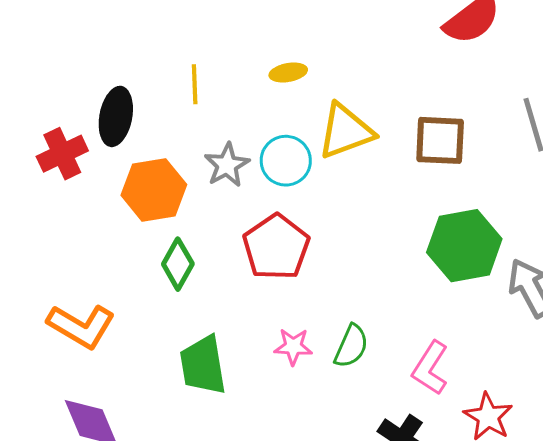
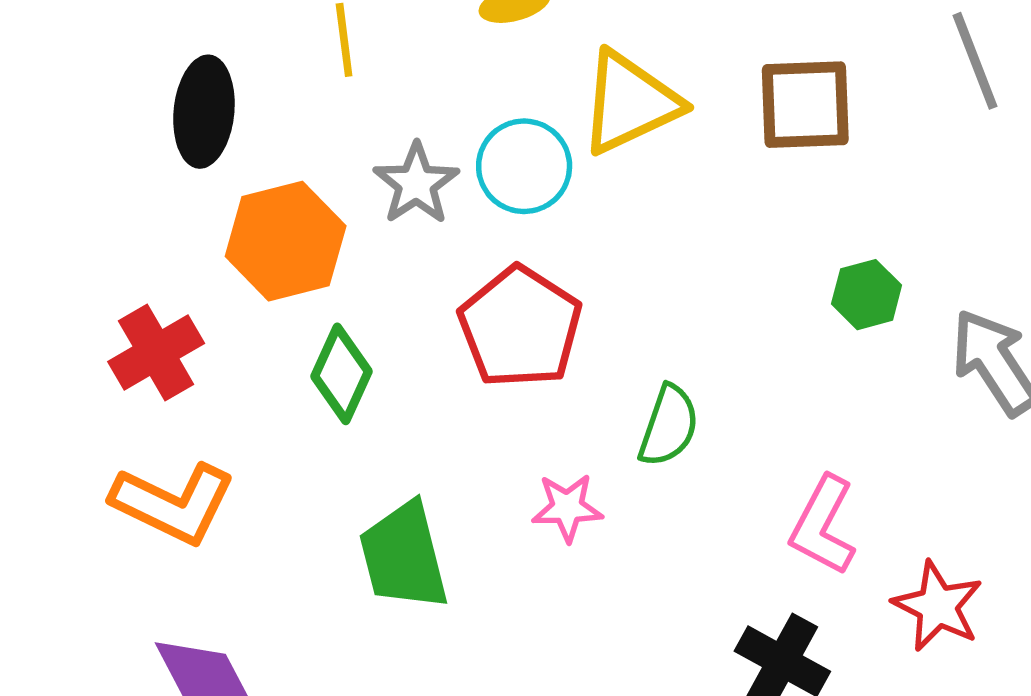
red cross: (62, 154) -> (156, 353), moved
green hexagon: (464, 246) -> (867, 295), size x0.5
green semicircle: (351, 346) -> (669, 426), moved

